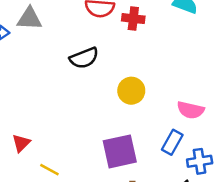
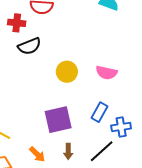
red cross: (133, 19) -> (17, 23), moved
pink semicircle: (191, 110) -> (106, 73), moved

